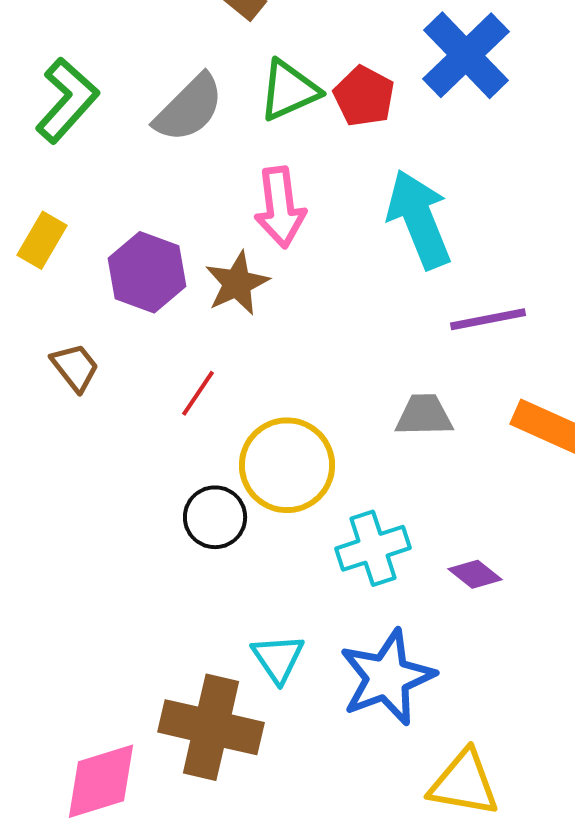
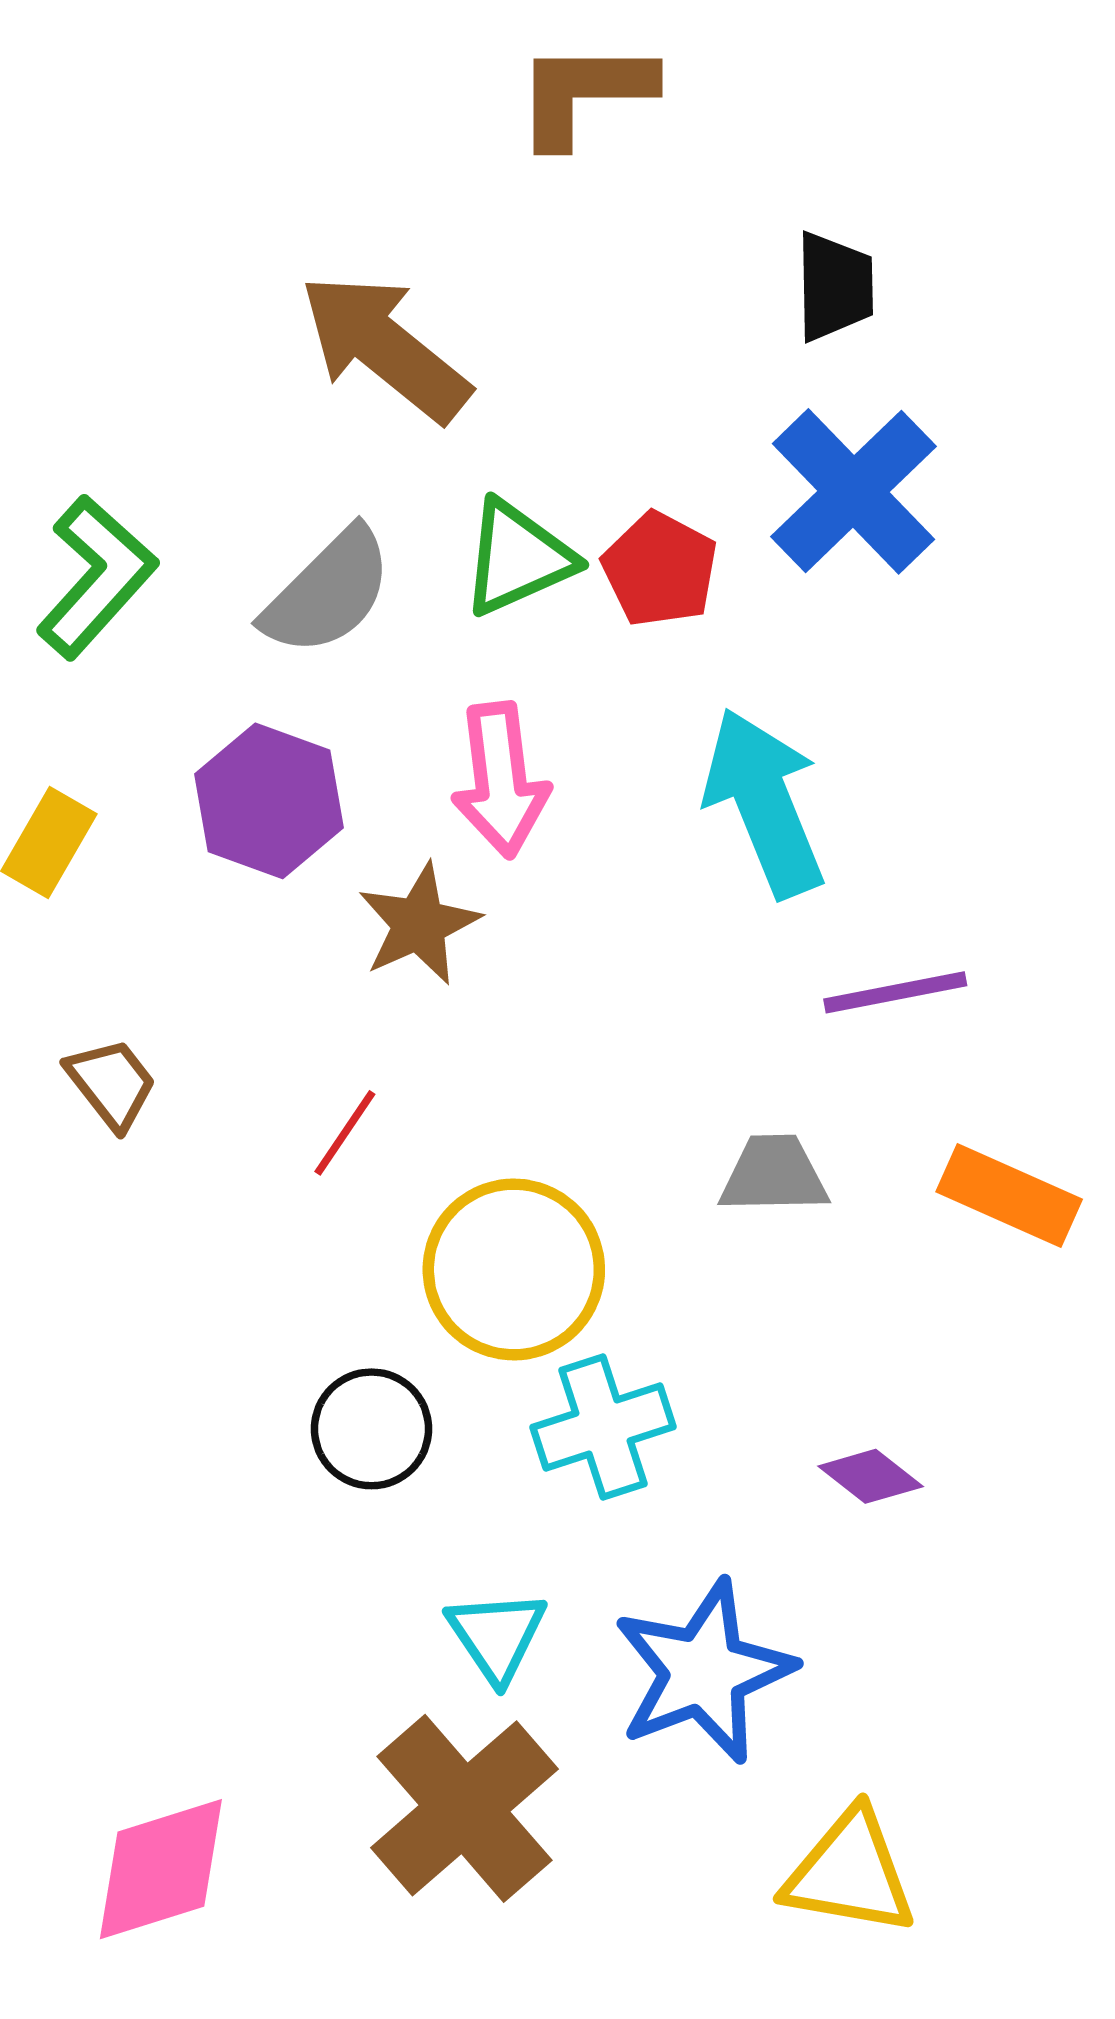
purple hexagon: (147, 272) -> (269, 801), moved
black circle: (215, 517) -> (371, 1429), moved
cyan cross: (373, 548) -> (603, 1427), moved
brown cross: (211, 727) -> (464, 1808), moved, turned 36

